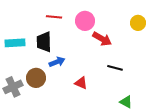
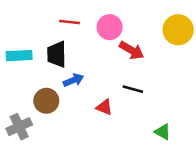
yellow circle: (138, 23) -> (178, 30), size x1.5
black line: (115, 68) -> (133, 89), moved
gray cross: (13, 87) -> (19, 127), moved

